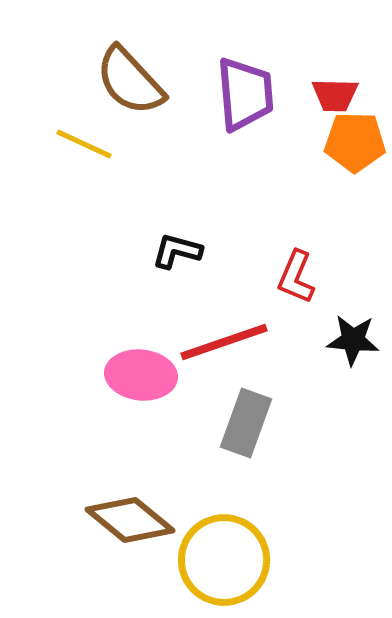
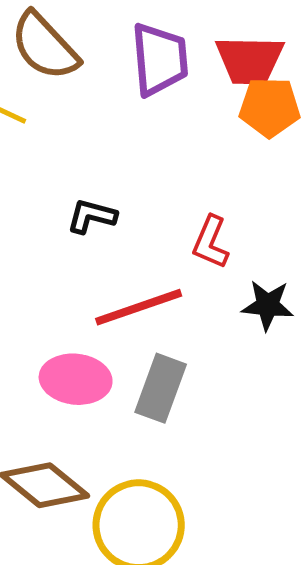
red trapezoid: (335, 95) -> (250, 60), size x1.5
pink ellipse: (141, 375) -> (76, 379), moved

